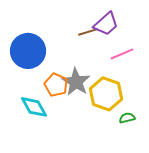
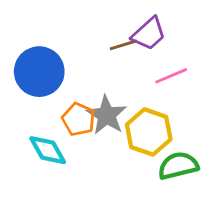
green semicircle: (127, 118) -> (178, 166), size x1.8

